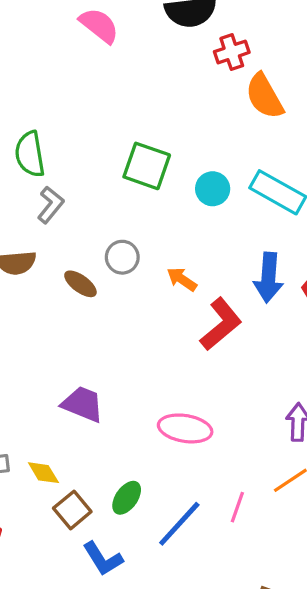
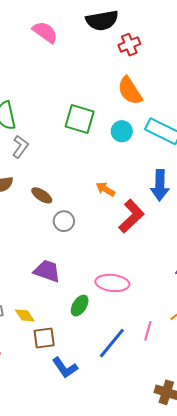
orange semicircle: (264, 96) -> (130, 91), moved
gray circle: (122, 257) -> (64, 221), moved
green ellipse: (127, 498) -> (80, 306), moved
brown square: (72, 510) -> (44, 338), turned 35

